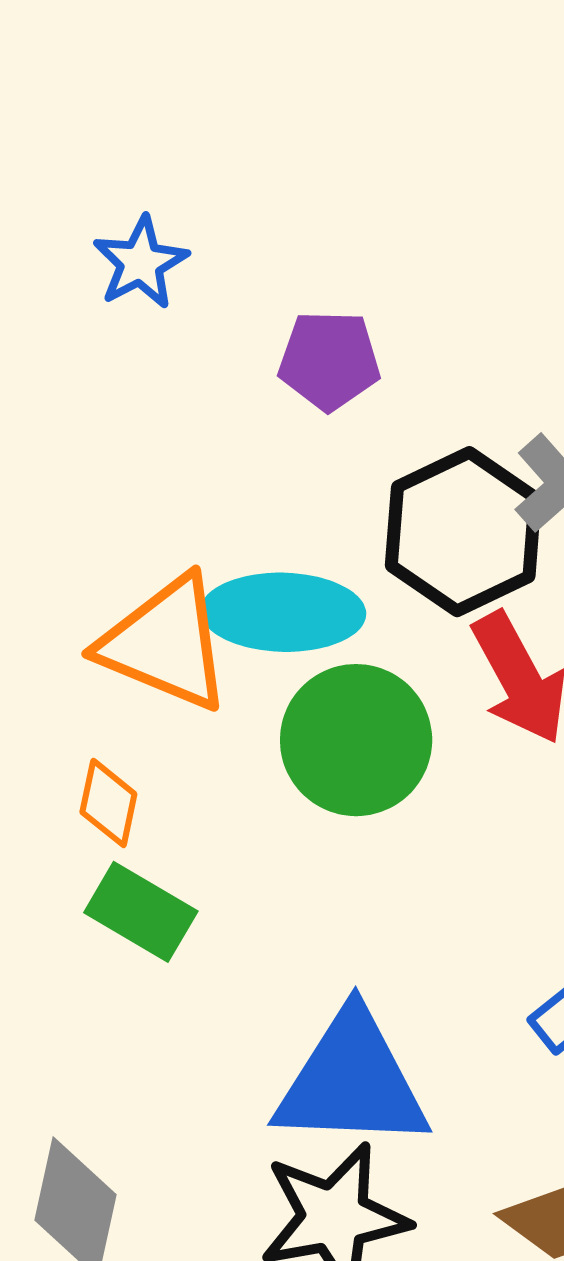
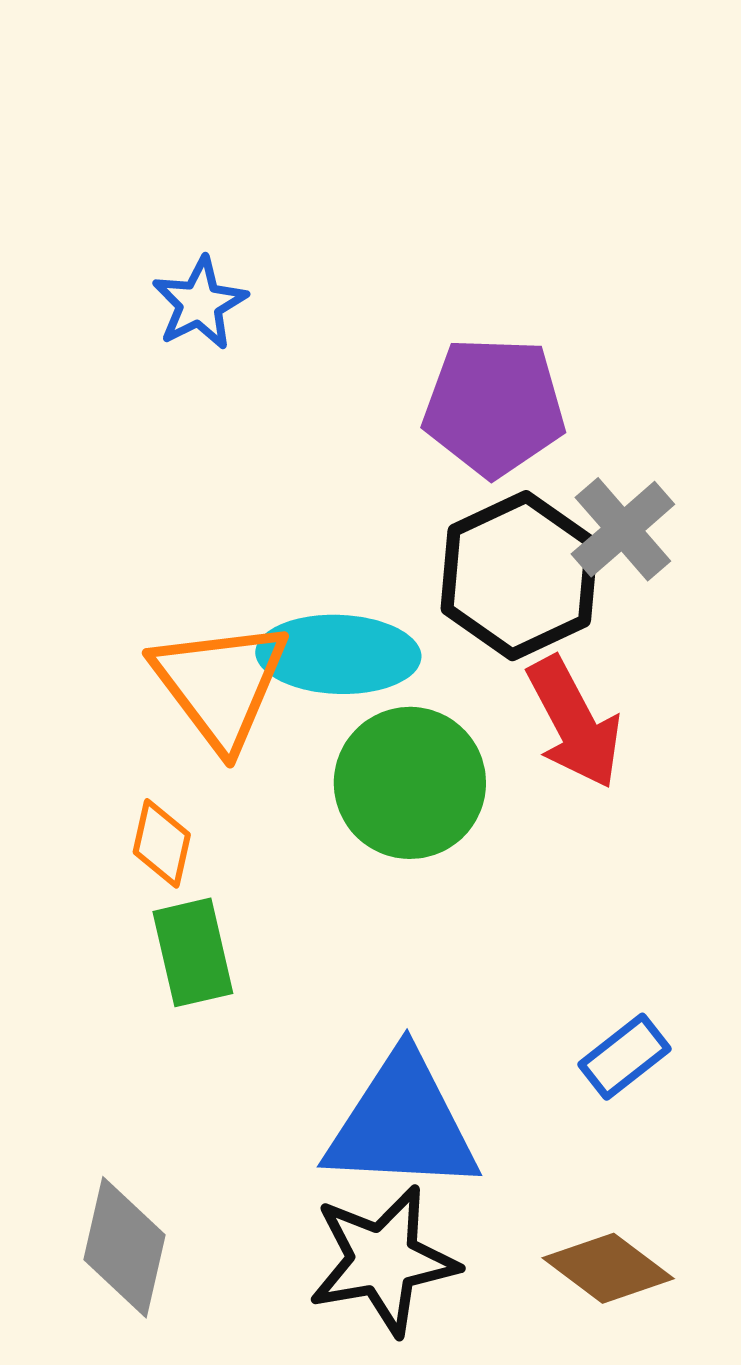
purple pentagon: (329, 360) -> (494, 407), moved, size x1.4
orange triangle: (165, 643) -> (220, 684), turned 30
green rectangle: (141, 912) -> (193, 952), turned 46

